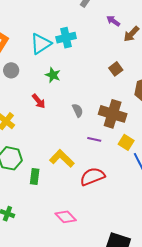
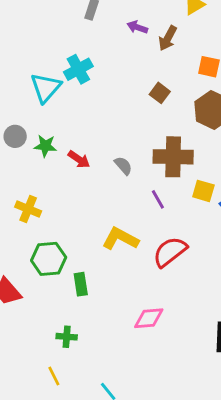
green star: (53, 75) -> (45, 146), moved
red arrow: (39, 101) -> (79, 159), moved
purple line: (94, 139) -> (158, 199), turned 64
green rectangle: (35, 176) -> (81, 284), moved
pink diamond: (66, 217) -> (149, 318), turned -35

